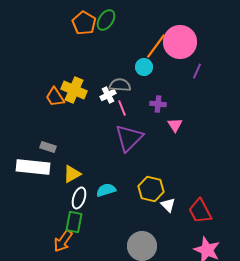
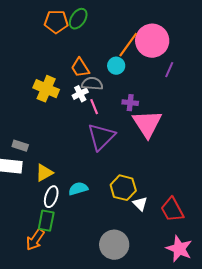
orange pentagon: (84, 23) -> (56, 22), turned -30
orange trapezoid: (55, 97) -> (80, 68), moved
pink triangle: (175, 125) -> (147, 124), size x2.0

